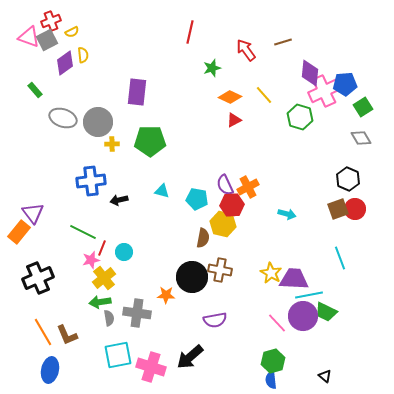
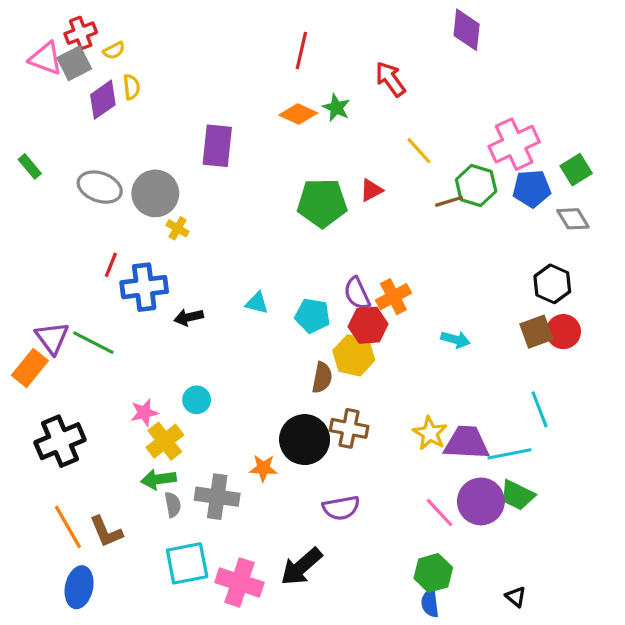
brown line: (283, 42) -> (449, 201), moved
green star: (212, 68) -> (336, 108), turned -30
purple diamond: (310, 73) -> (467, 30), moved
blue pentagon: (345, 84) -> (532, 189), moved
green rectangle: (35, 90) -> (30, 166), moved
orange diamond: (230, 97) -> (298, 114), moved
green pentagon: (150, 141) -> (322, 203), moved
yellow cross: (112, 144) -> (178, 228), turned 32
green line: (83, 232) -> (93, 343), moved
red line: (102, 248) -> (111, 265), moved
cyan line: (309, 295) -> (509, 454), moved

